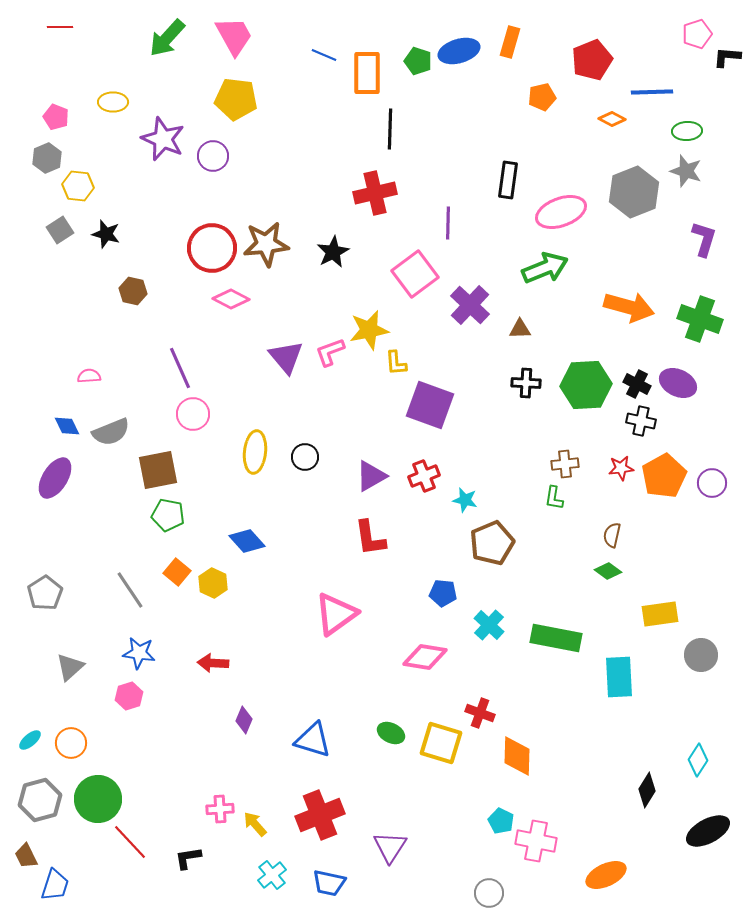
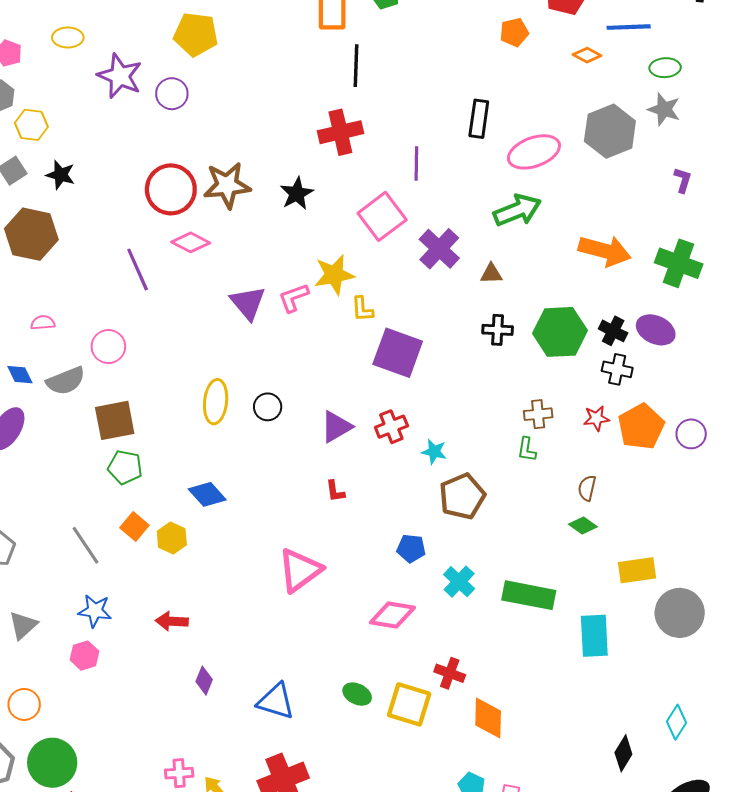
purple L-shape: (704, 239) -> (683, 180), size x0.7
brown hexagon: (133, 291) -> (31, 234), moved, size x1.8
purple line: (180, 368) -> (138, 270), moved
pink circle: (193, 414) -> (108, 347), moved
red L-shape: (370, 538) -> (335, 491), size x0.6
gray circle: (701, 655) -> (680, 613), size x1.4

